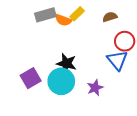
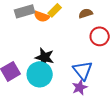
blue triangle: (117, 60) -> (83, 70), moved
purple star: (95, 88) -> (80, 87), moved

